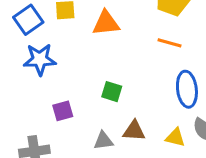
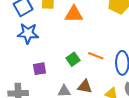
orange line: (170, 43) -> (96, 56), moved
green square: (112, 92) -> (73, 59), turned 32

